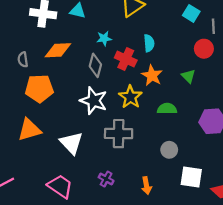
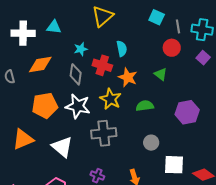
orange pentagon: (39, 89) -> (45, 105), moved

